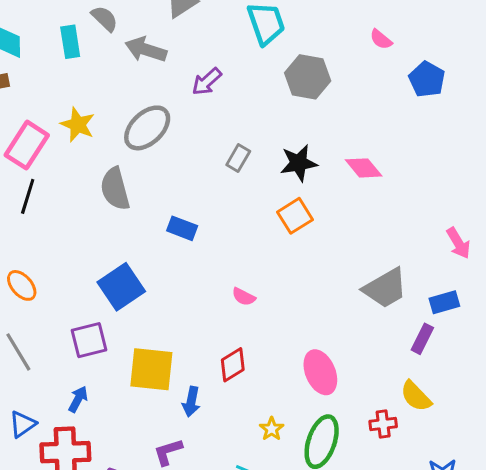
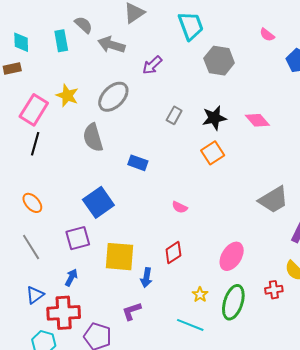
pink ellipse: (320, 372) -> (232, 256), turned 56

